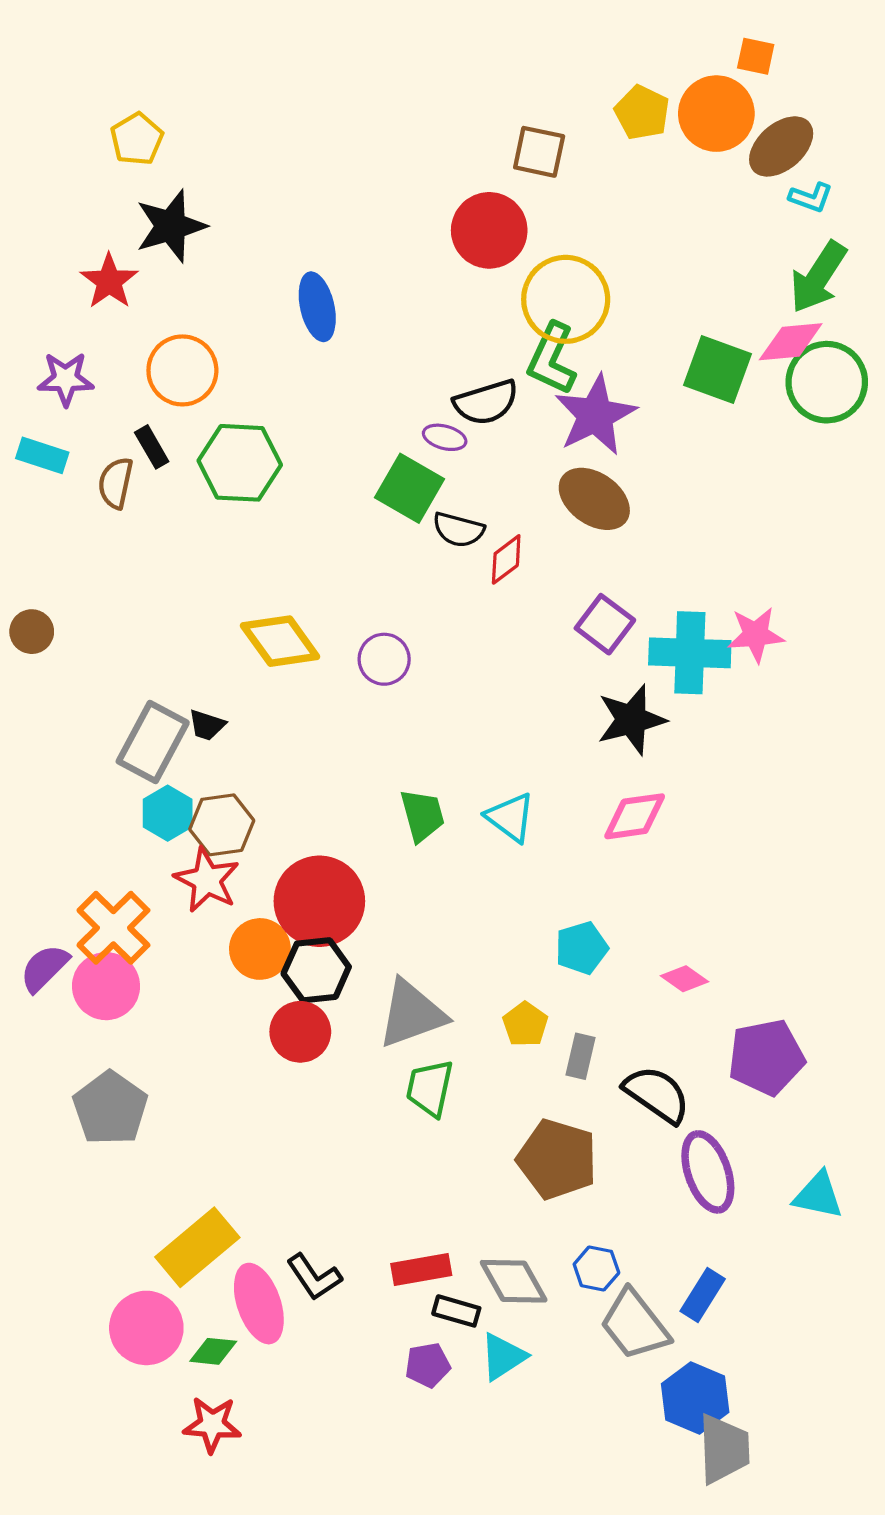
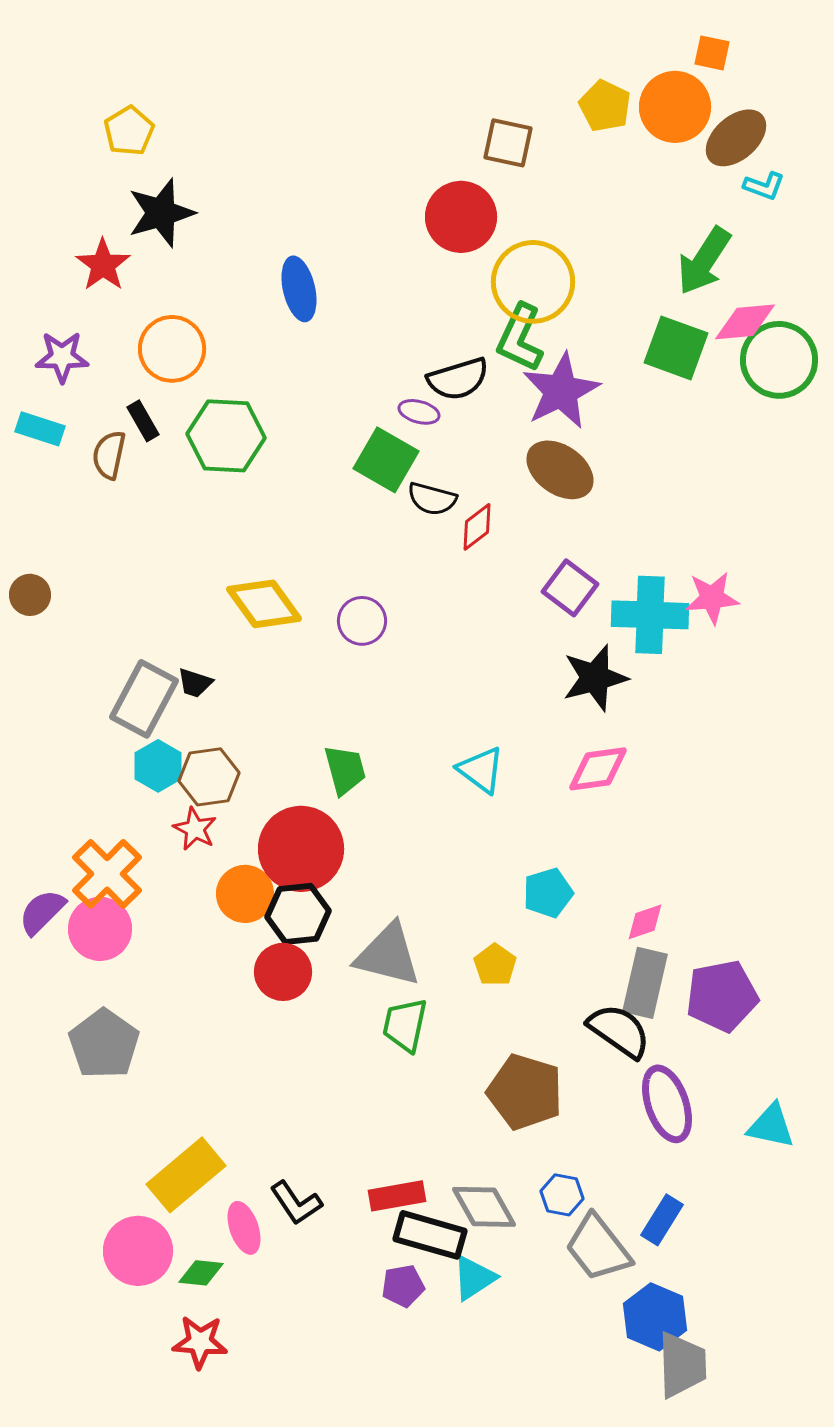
green arrow: (818, 277) -> (704, 261), moved
green trapezoid: (422, 815) -> (345, 770), moved
red star: (207, 880) -> (195, 829), size x0.7
pink diamond: (685, 979) -> (645, 922), turned -54
gray triangle: (412, 1014) -> (388, 955), turned 34
gray rectangle: (580, 1056) -> (645, 983), moved, size x1.6
pink ellipse: (259, 1304) -> (244, 1228), size x0.7
black rectangle: (456, 1311) -> (430, 1235), size x1.6

